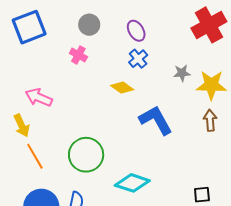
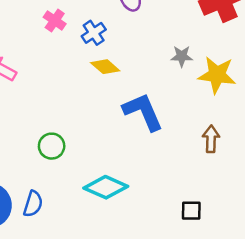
blue cross: (138, 59) -> (94, 33), moved
brown arrow: (210, 120) -> (211, 139), moved
green circle: (86, 155) -> (52, 146), size x0.6

